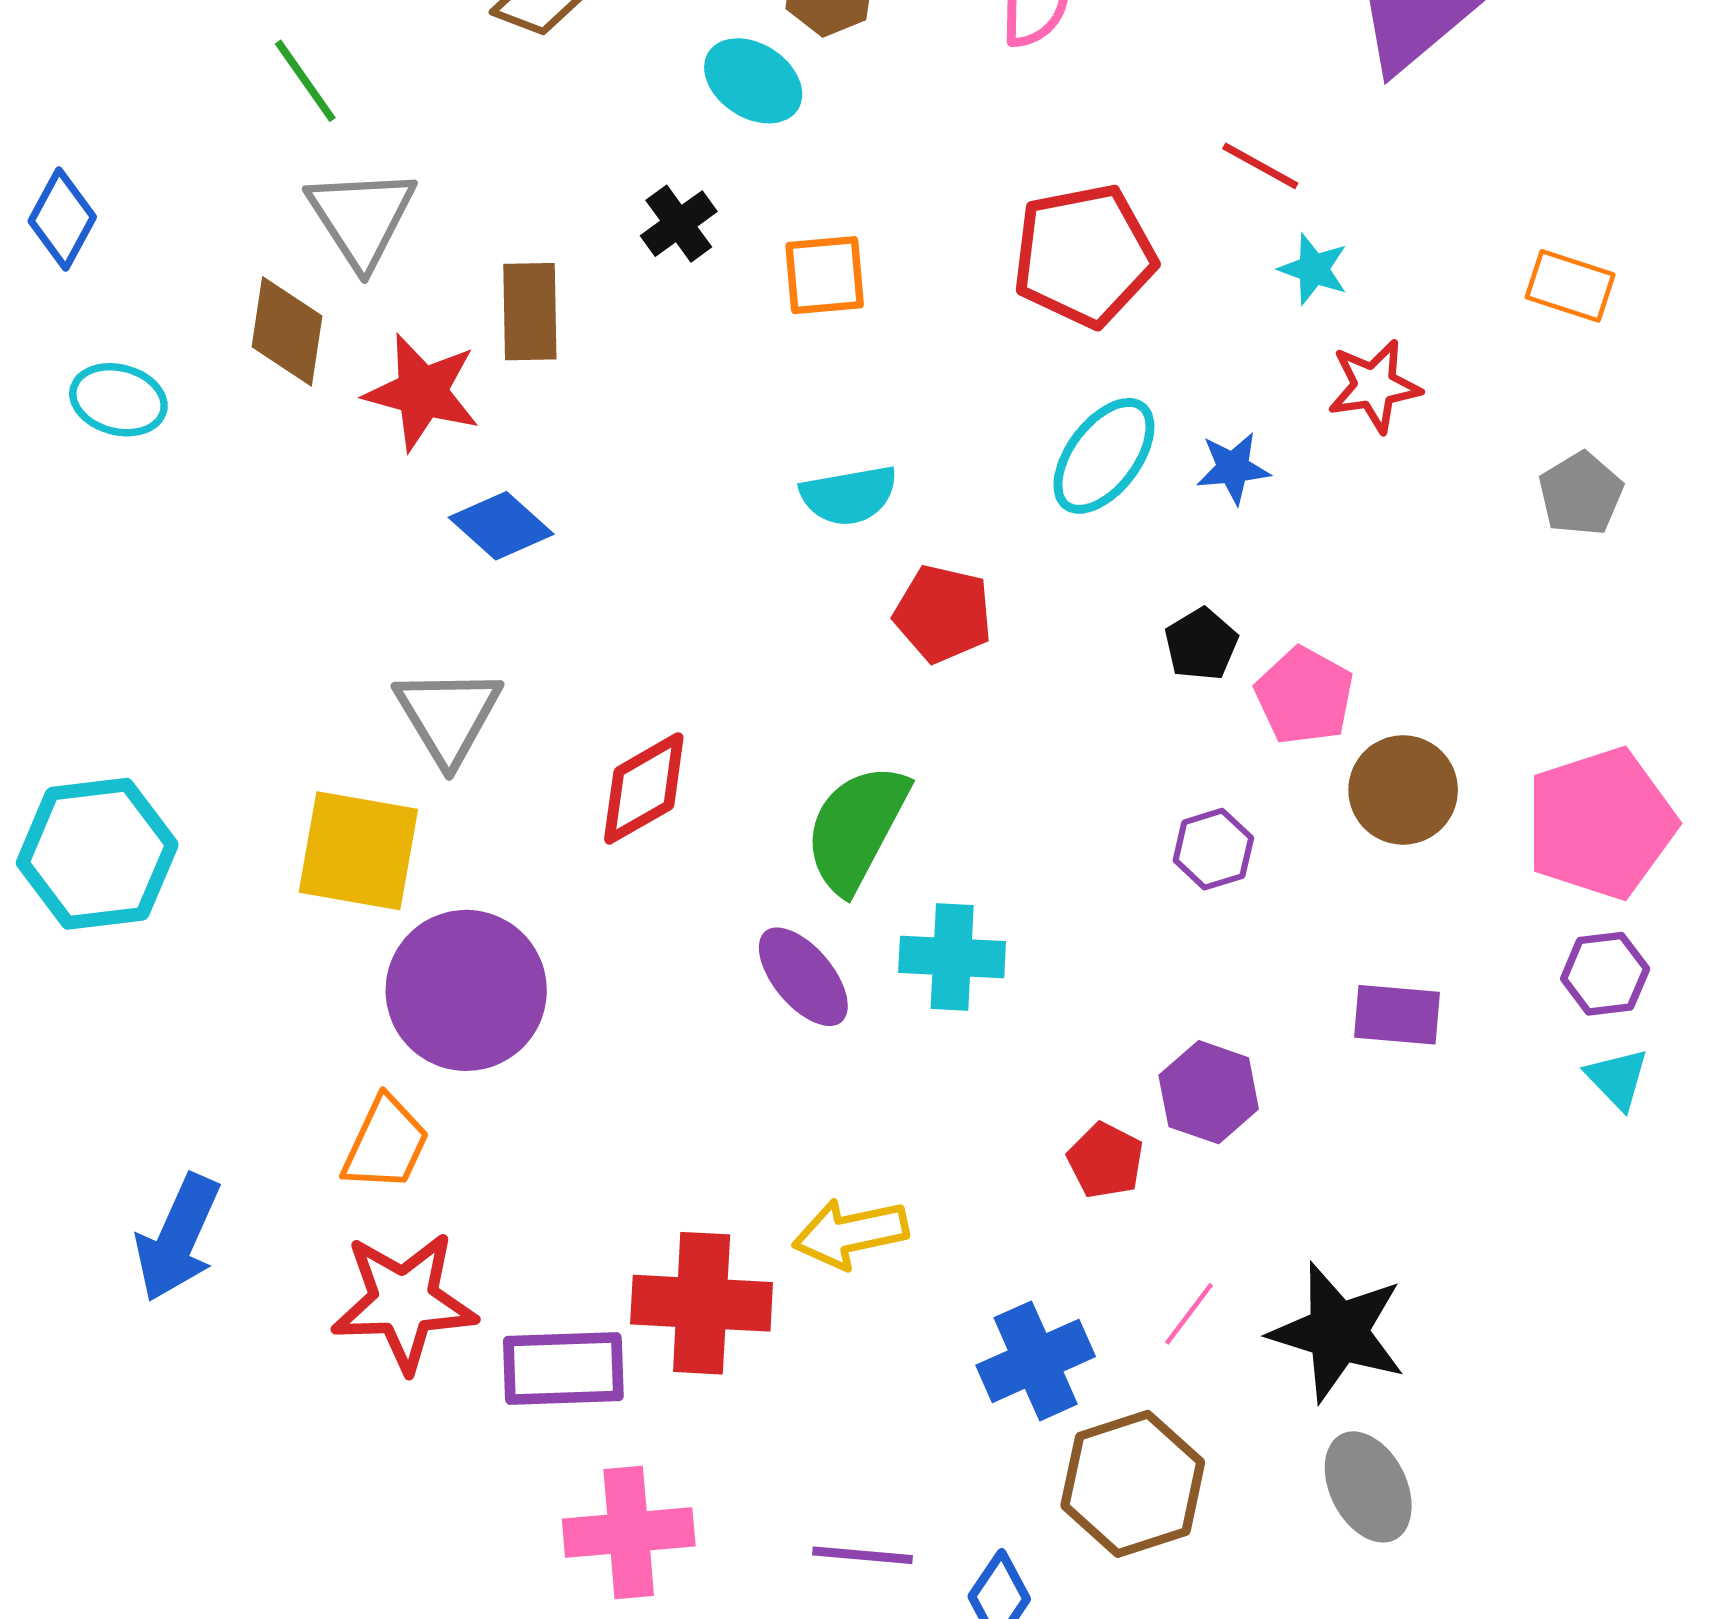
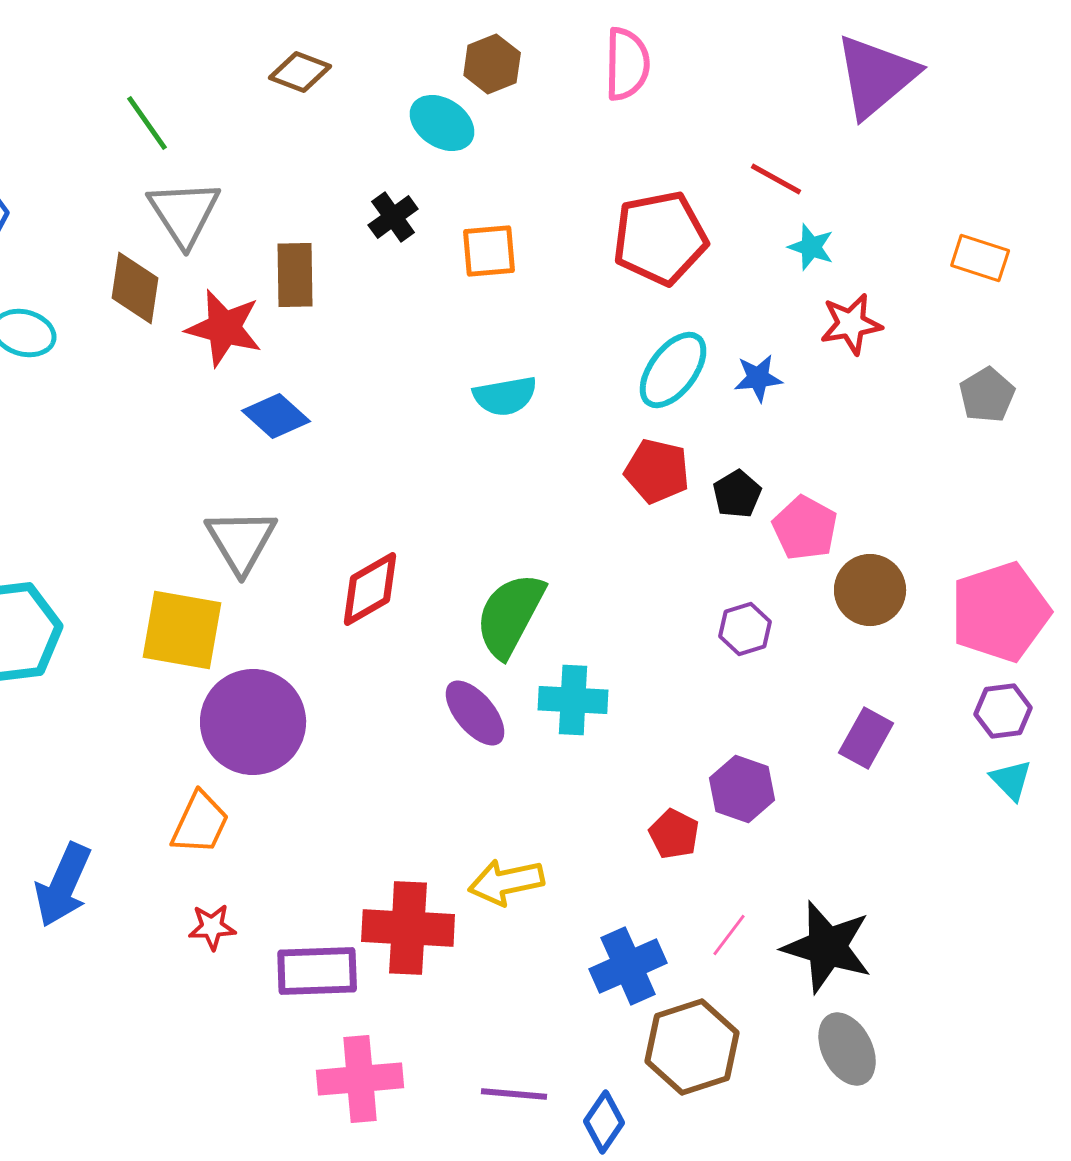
red pentagon: (943, 614) -> (657, 471), moved
purple rectangle: (1397, 1015) -> (866, 738), turned -66
red star: (404, 1302) -> (212, 927), size x0.5

